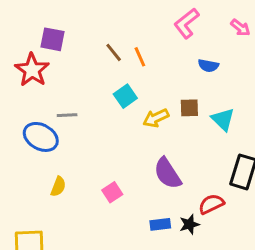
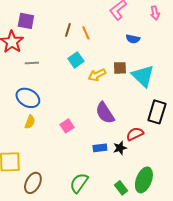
pink arrow: (240, 28) -> (155, 13), turned 40
brown line: (114, 52) -> (68, 30), turned 56
gray line: (67, 115) -> (32, 63), moved
cyan triangle: (223, 119) -> (143, 76), size x1.4
blue ellipse: (41, 137) -> (28, 98), moved

